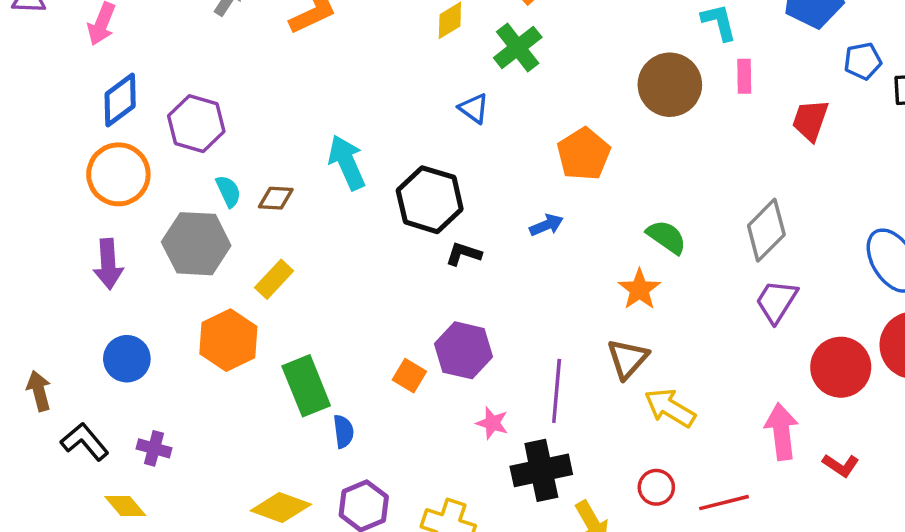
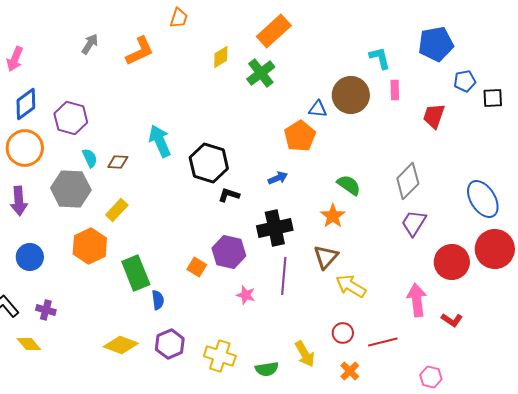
blue triangle: (474, 108) -> (318, 109), moved, turned -30
black cross: (541, 470) -> (275, 228), moved

